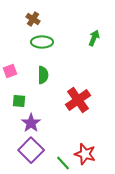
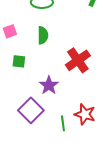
purple star: (31, 123) -> (49, 85), moved
green line: (63, 163) -> (63, 123), turned 35

